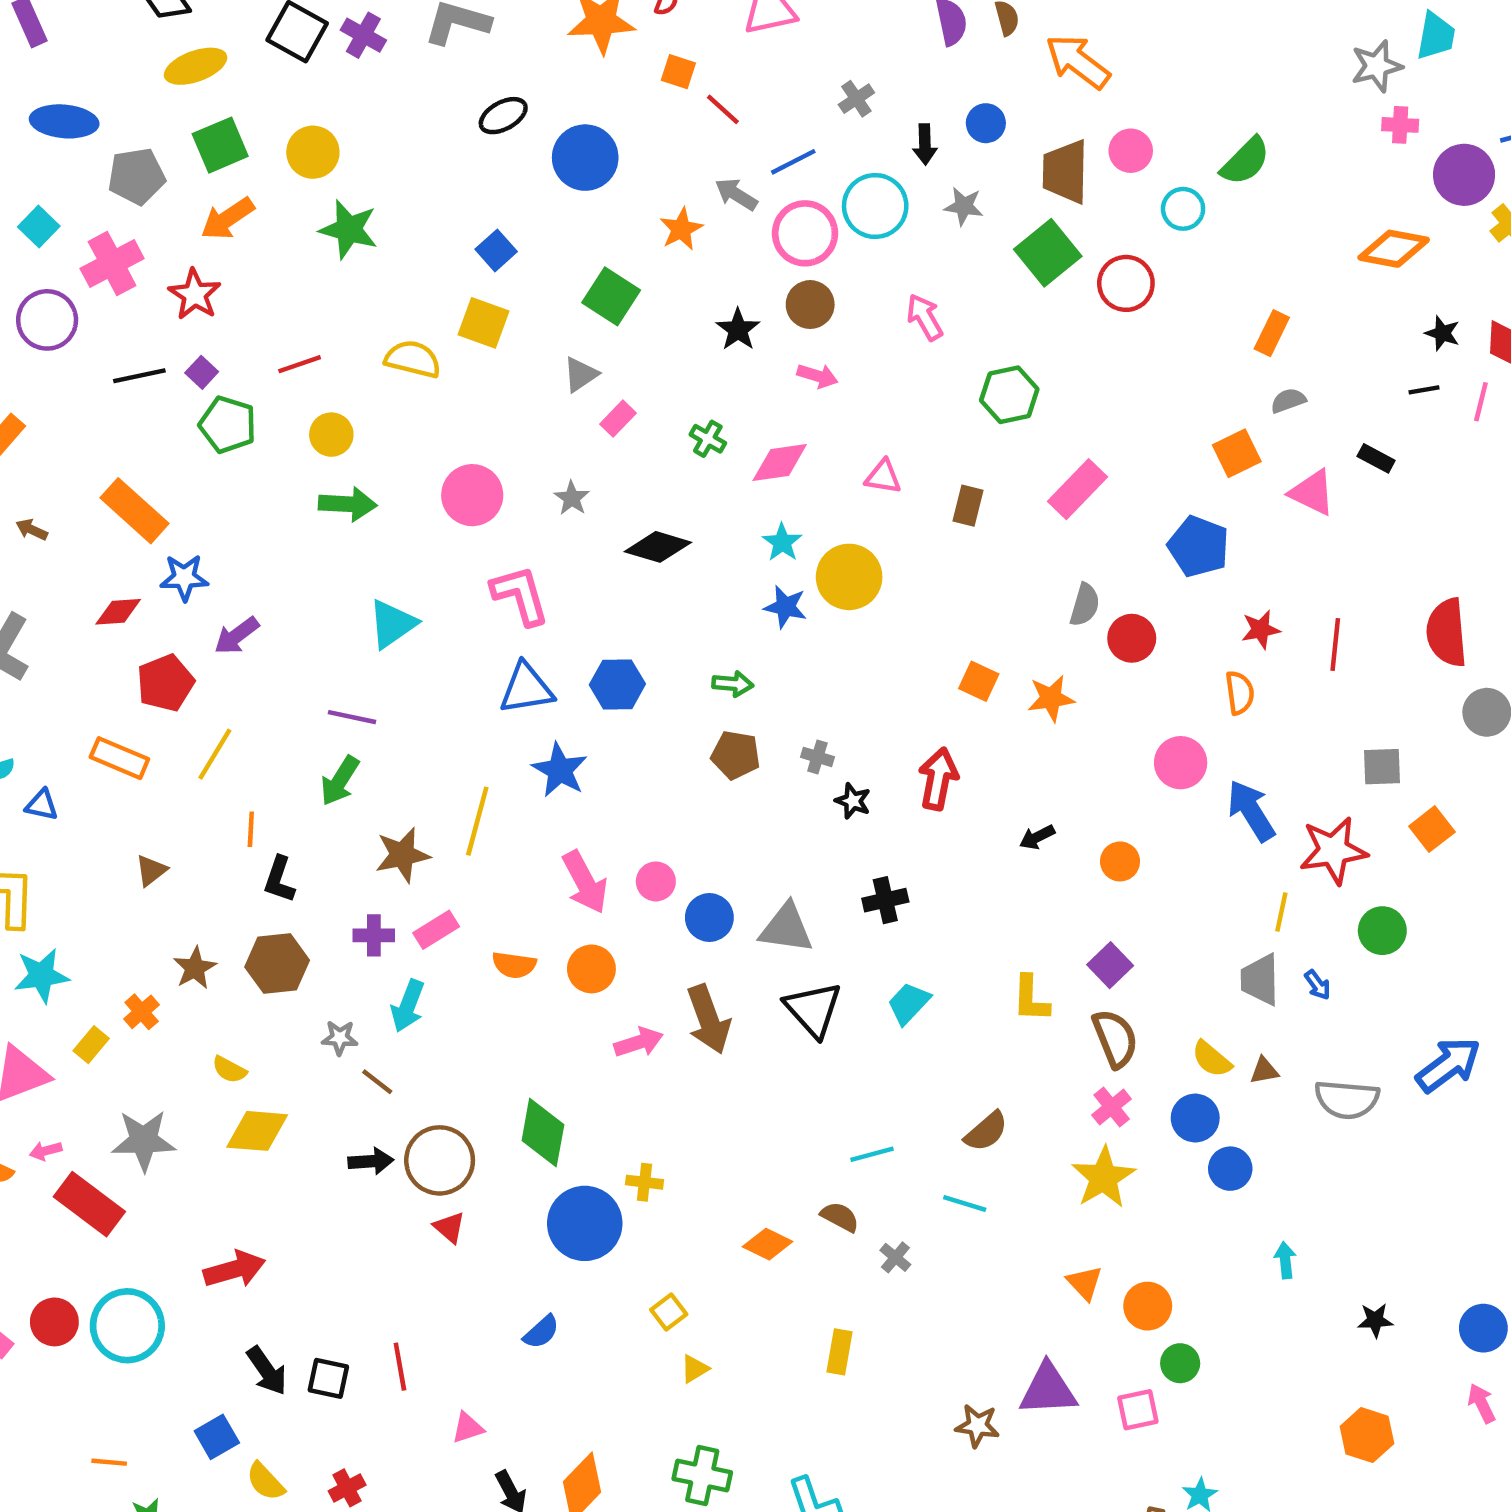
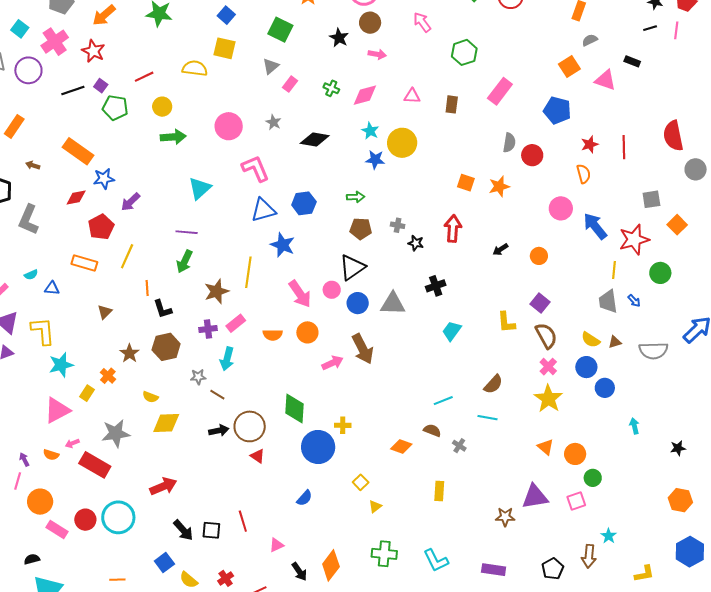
black L-shape: (279, 879) -> (163, 309), turned -30
black triangle: (813, 1009) -> (352, 267), moved, turned 44

